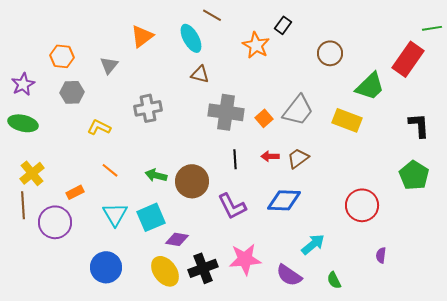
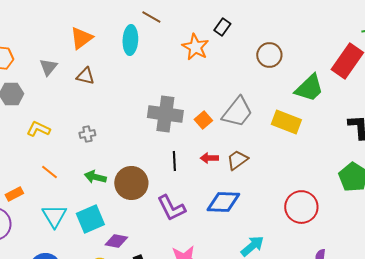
cyan ellipse: (191, 38) -> (130, 40), turned 32
brown triangle: (200, 74) -> (85, 76), moved
gray cross: (148, 108) -> (87, 134), moved, size x0.6

